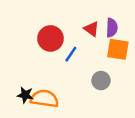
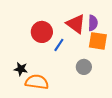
red triangle: (91, 29) -> (76, 24), size x1.5
black star: (25, 95) -> (21, 69), moved

